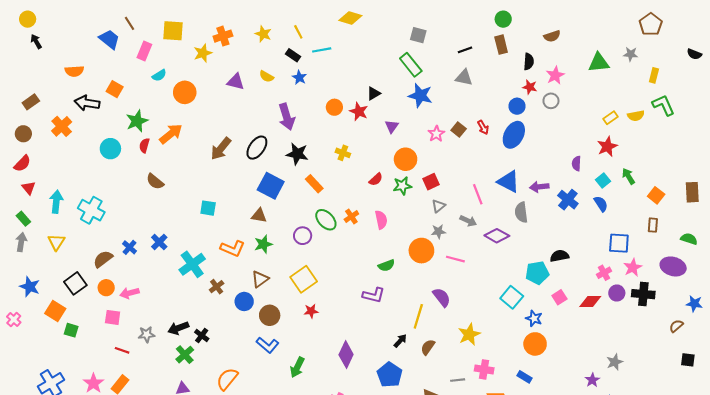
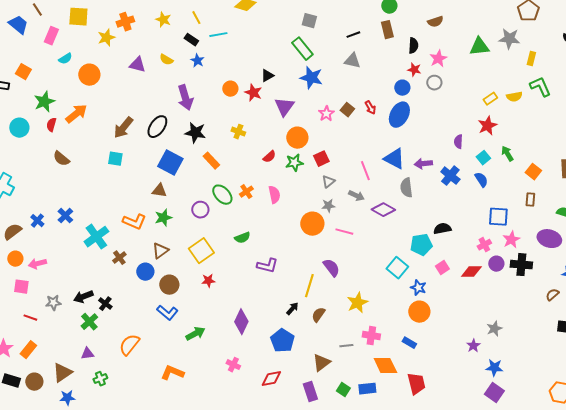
gray star: (631, 54) -> (509, 39), size x1.5
purple triangle: (392, 126) -> (284, 107), size x1.5
cyan square: (208, 208) -> (115, 159), moved
green semicircle: (386, 265) -> (242, 238), moved
green arrow: (297, 367) -> (195, 334), turned -144

